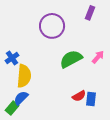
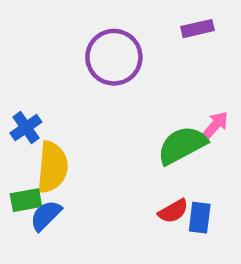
purple rectangle: (90, 13) -> (197, 29), turned 56
green semicircle: (71, 59) -> (182, 145), moved
green rectangle: (12, 108) -> (26, 200), moved, turned 40

